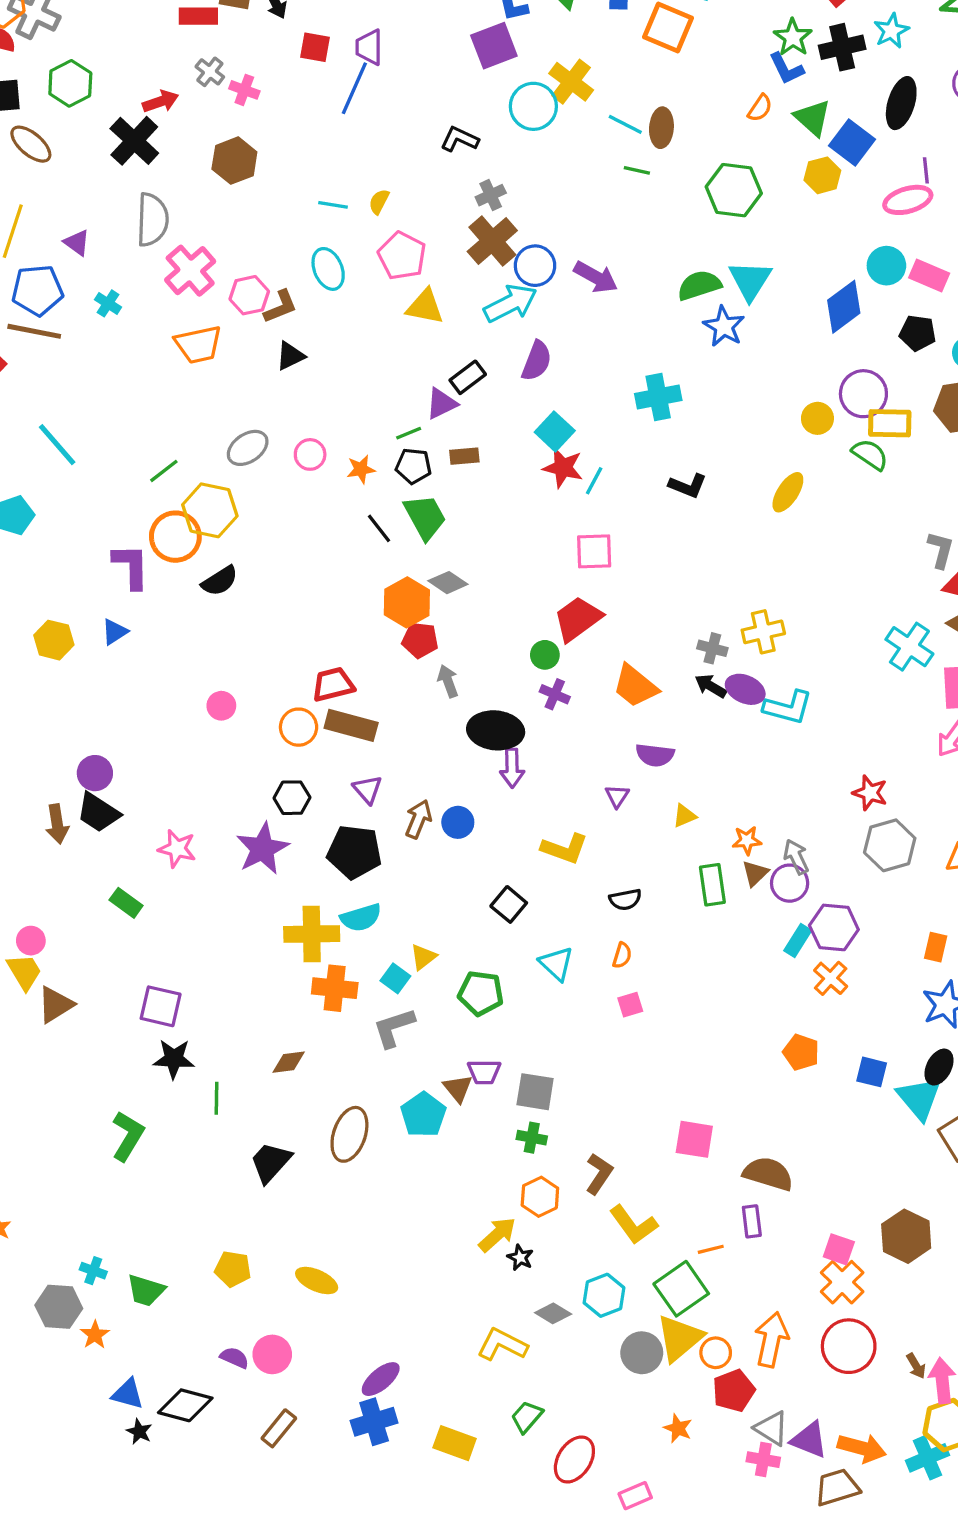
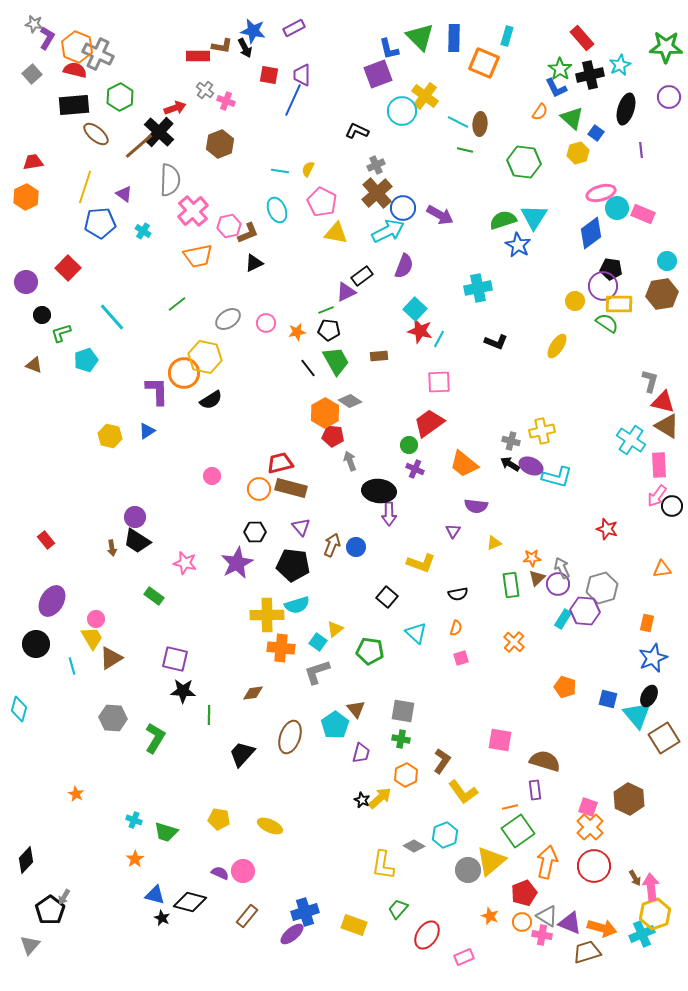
blue square: (852, 142) -> (596, 133), size x0.6
pink ellipse: (908, 200) -> (601, 193), moved
brown line: (34, 331) -> (139, 146), moved, turned -52
black pentagon: (918, 333) -> (611, 269), moved
brown rectangle: (464, 456) -> (379, 356), moved
green line: (164, 471) -> (177, 304), moved
brown arrow: (57, 824) -> (112, 548), size x0.7
gray hexagon: (890, 845) -> (602, 588), moved
orange cross: (831, 978) -> (514, 642), moved
purple trapezoid: (484, 1072) -> (361, 753), moved, turned -75
black star: (520, 1258) -> (362, 800), moved
green square: (681, 1289) -> (518, 831), moved
gray hexagon: (59, 1307) -> (113, 718), moved
yellow L-shape: (502, 1345) -> (383, 865), turned -108
orange circle: (716, 1353) -> (522, 922), moved
purple ellipse: (381, 1379) -> (292, 934), moved

